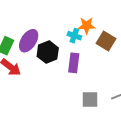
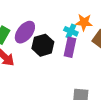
purple rectangle: (74, 63) -> (70, 47), moved

